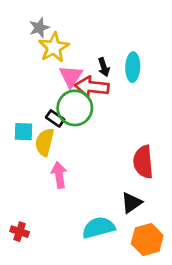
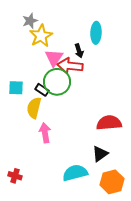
cyan ellipse: (133, 67) -> (96, 33), moved
cyan square: (23, 132) -> (16, 88), moved
red semicircle: (143, 162) -> (109, 123), turned 90

